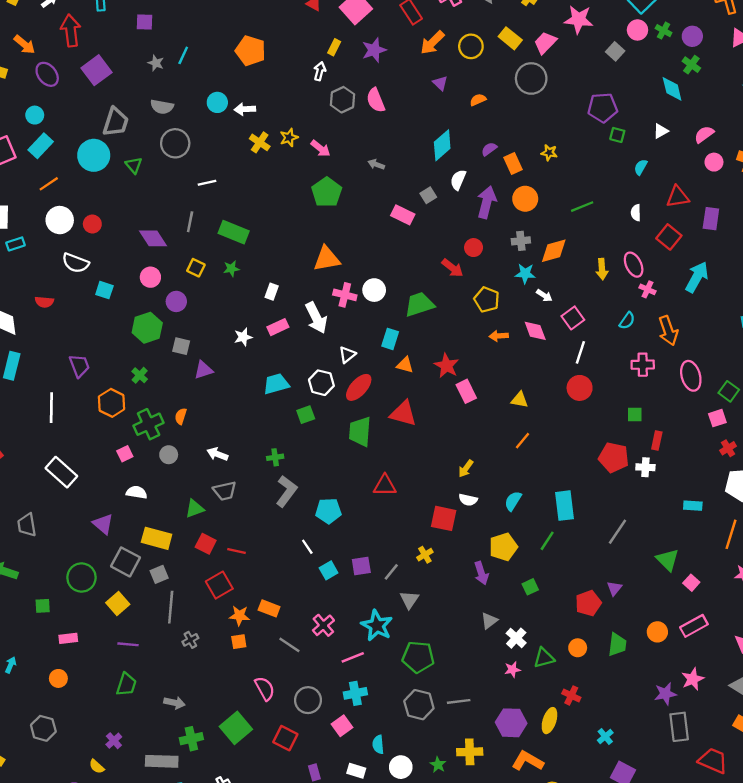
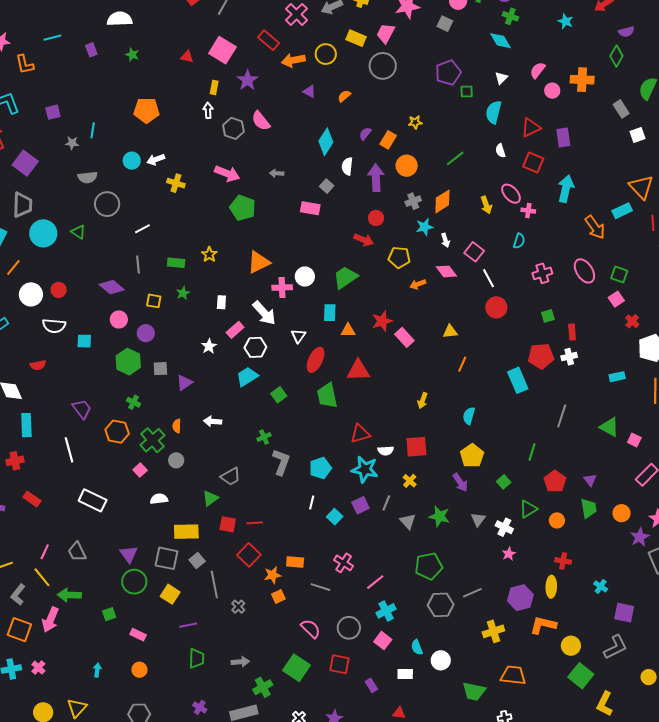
orange arrow: (432, 43) -> (293, 60), turned 50
gray trapezoid: (116, 122) -> (22, 205), moved
yellow star: (289, 138) -> (209, 254), moved
pink arrow: (321, 148) -> (227, 174), size x1.4
orange rectangle: (513, 164) -> (388, 140), turned 72
cyan semicircle: (641, 167) -> (494, 112), size x1.6
green rectangle: (234, 232) -> (176, 263), size x0.7
white arrow: (544, 296) -> (445, 240), turned 56
orange arrow: (668, 331) -> (595, 227), moved
white line: (580, 352) -> (489, 278), turned -30
red star: (446, 366) -> (382, 321), turned -30
white hexagon: (321, 383) -> (255, 347), moved
white arrow: (217, 454) -> (213, 421), moved
white semicircle: (468, 500) -> (386, 451), moved
cyan rectangle: (565, 506) -> (518, 380), moved
purple triangle: (103, 524) -> (129, 554), moved, turned 30
green line: (547, 541) -> (532, 452), moved
white line: (307, 547) -> (312, 502), turned 64
purple triangle: (614, 588) -> (590, 480), moved
cyan star: (377, 625) -> (365, 469), moved
orange circle: (657, 632) -> (622, 513), moved
pink rectangle: (68, 638) -> (138, 635), turned 49
green triangle: (544, 658) -> (528, 509), moved
green star: (438, 765) -> (439, 516), moved, size x1.5

